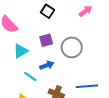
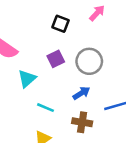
black square: (47, 11) -> (60, 24), moved
blue arrow: (47, 65) -> (81, 93), moved

